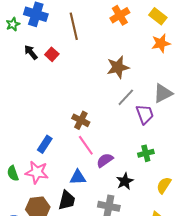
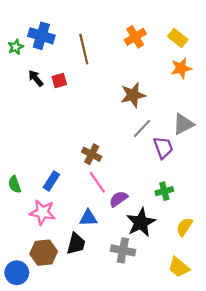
red square: (52, 54) -> (59, 80), turned 32
green semicircle: (13, 173) -> (15, 184), moved
black star: (125, 181) -> (141, 222), size x1.5

